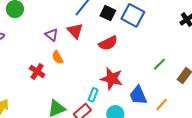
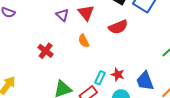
orange semicircle: (57, 57) -> (84, 41), moved
red star: (112, 79) -> (118, 75), moved, size x0.6

